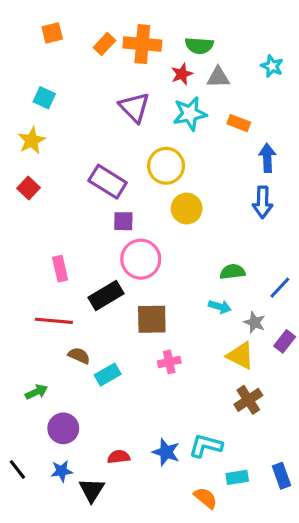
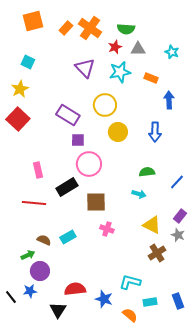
orange square: (52, 33) -> (33, 21), size x1.5
orange cross: (142, 44) -> (90, 28), turned 30
cyan star: (272, 66) -> (172, 52), moved
red square: (28, 188) -> (18, 119), size x1.6
blue arrow: (263, 202) -> (155, 132), moved
gray star: (255, 322) -> (178, 235), moved
brown semicircle: (79, 356) -> (44, 240), moved
pink cross: (169, 362) -> (107, 229), turned 32
green arrow: (36, 392) -> (28, 255), moved
blue star: (166, 452) -> (104, 299), moved
red semicircle: (119, 457) -> (75, 289), size x1.5
blue star: (62, 471) -> (30, 291), moved

